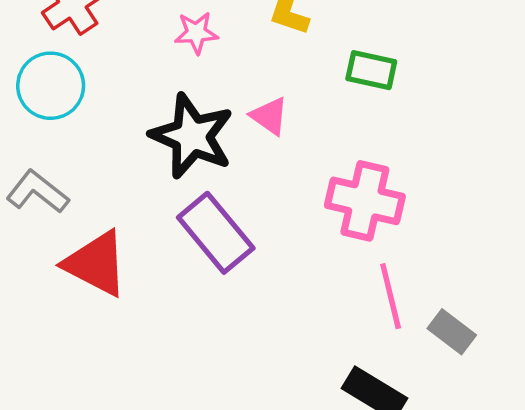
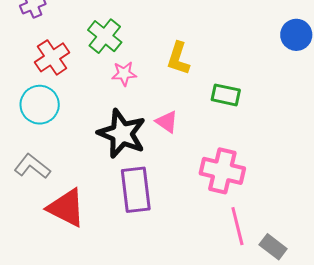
purple rectangle: (216, 233) -> (136, 190), turned 33

